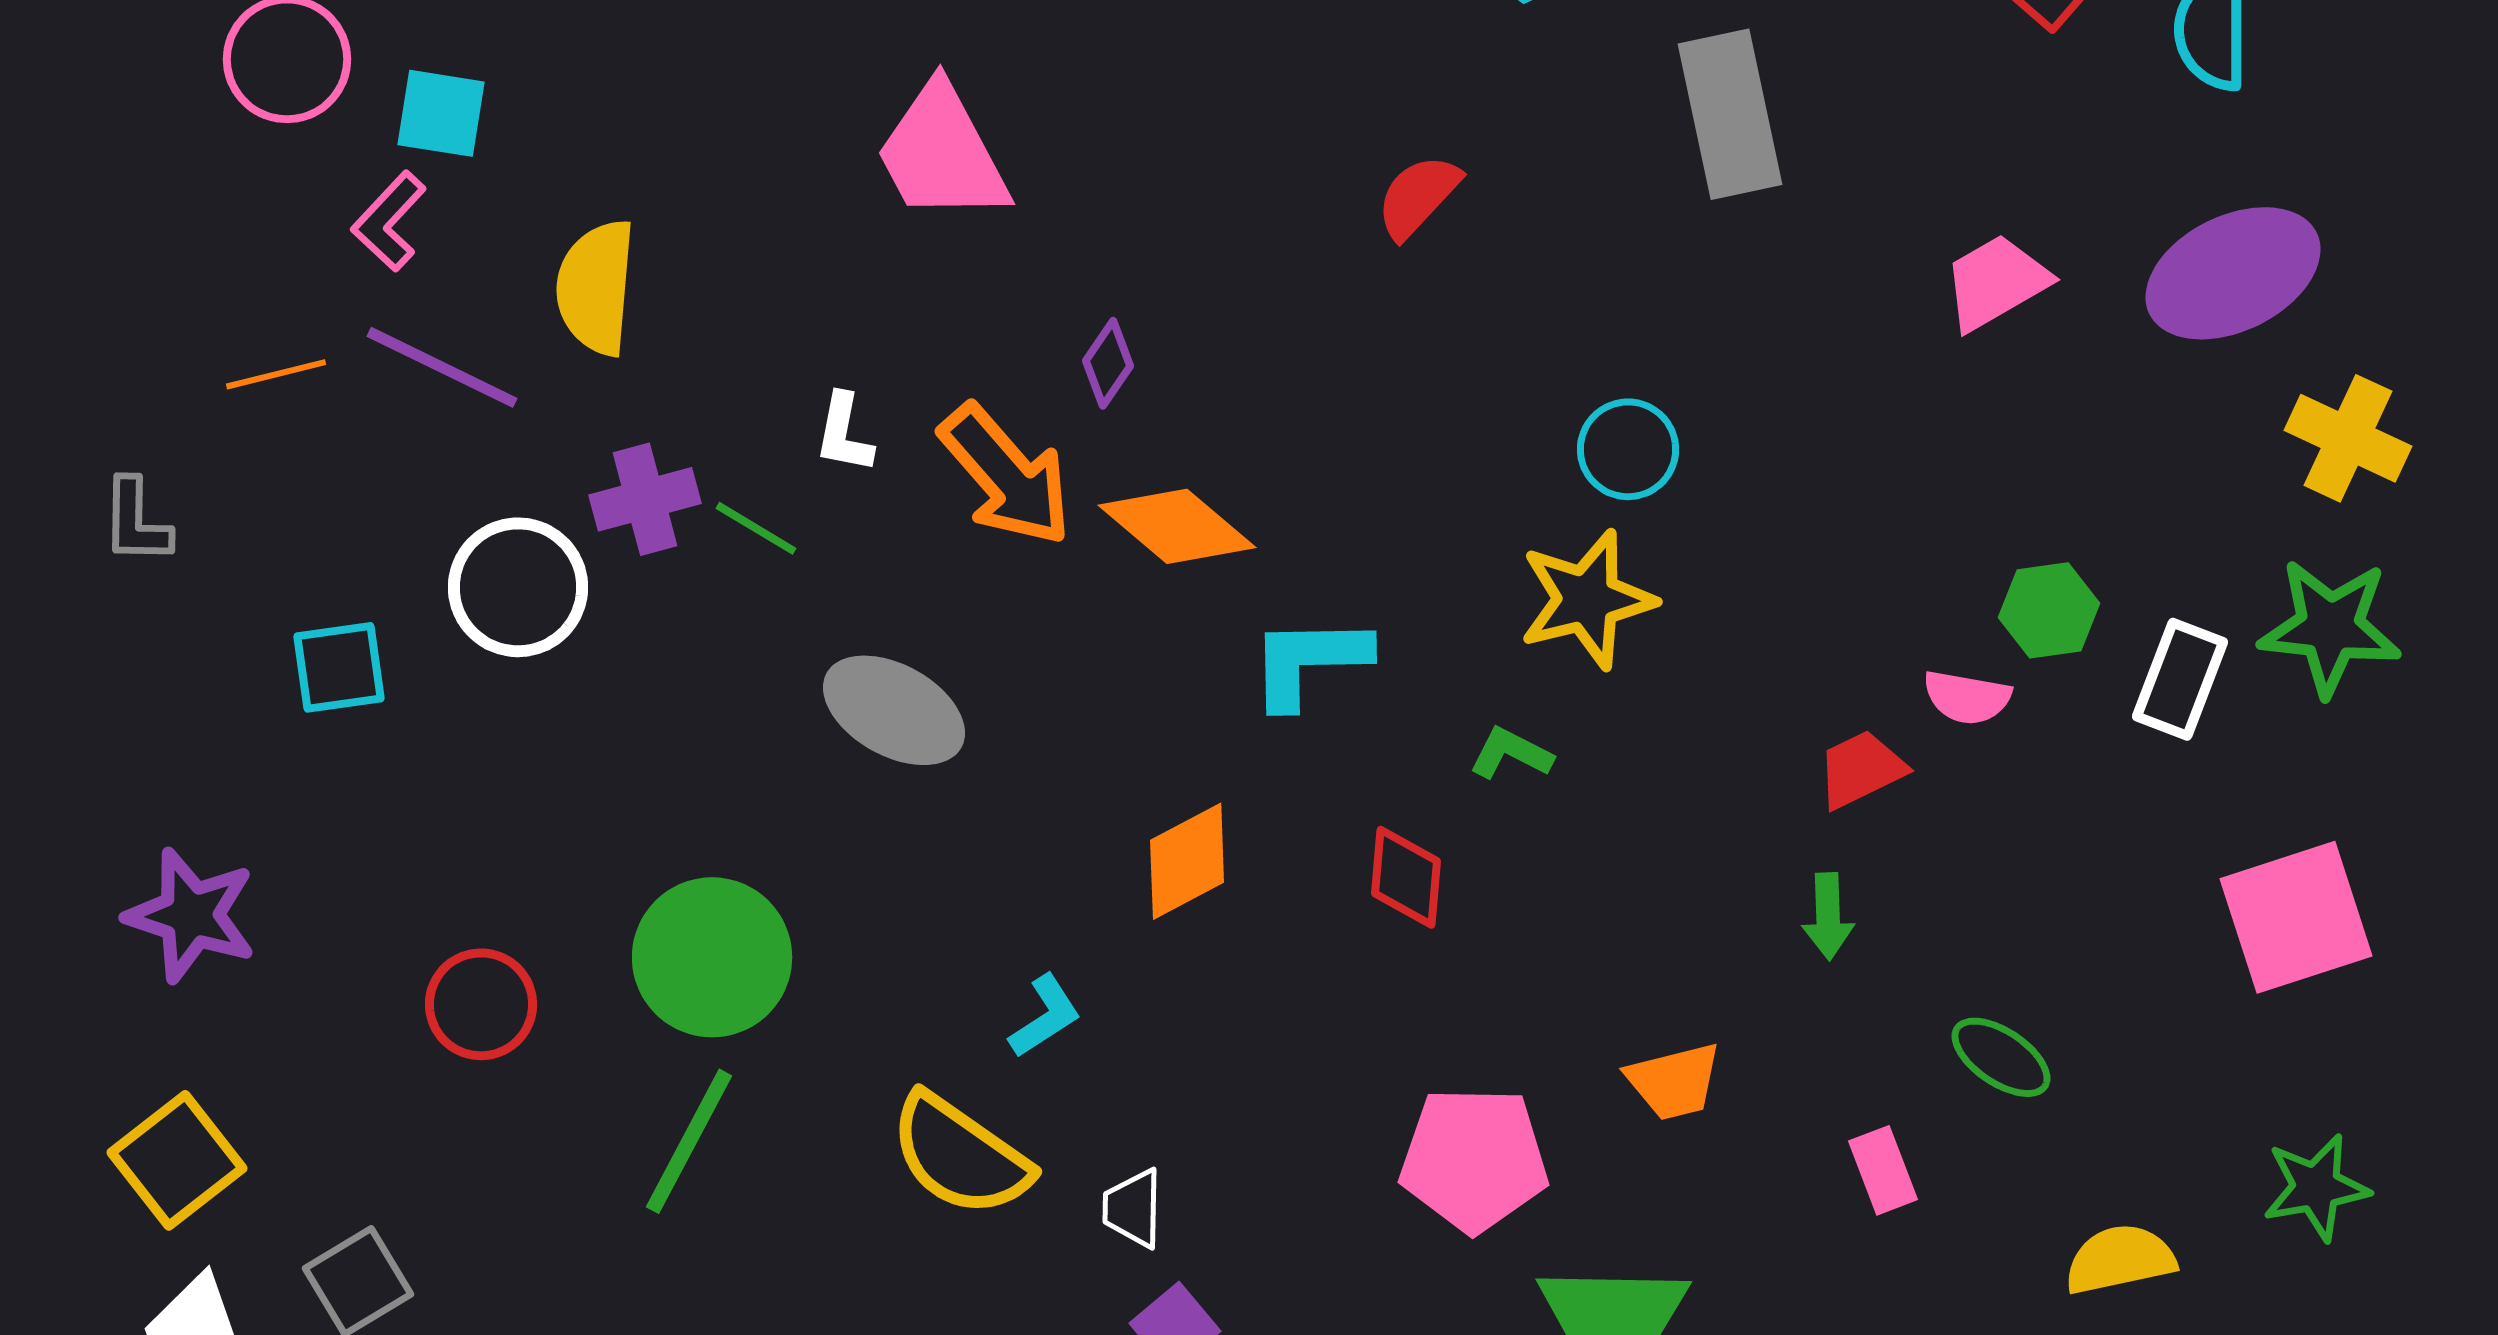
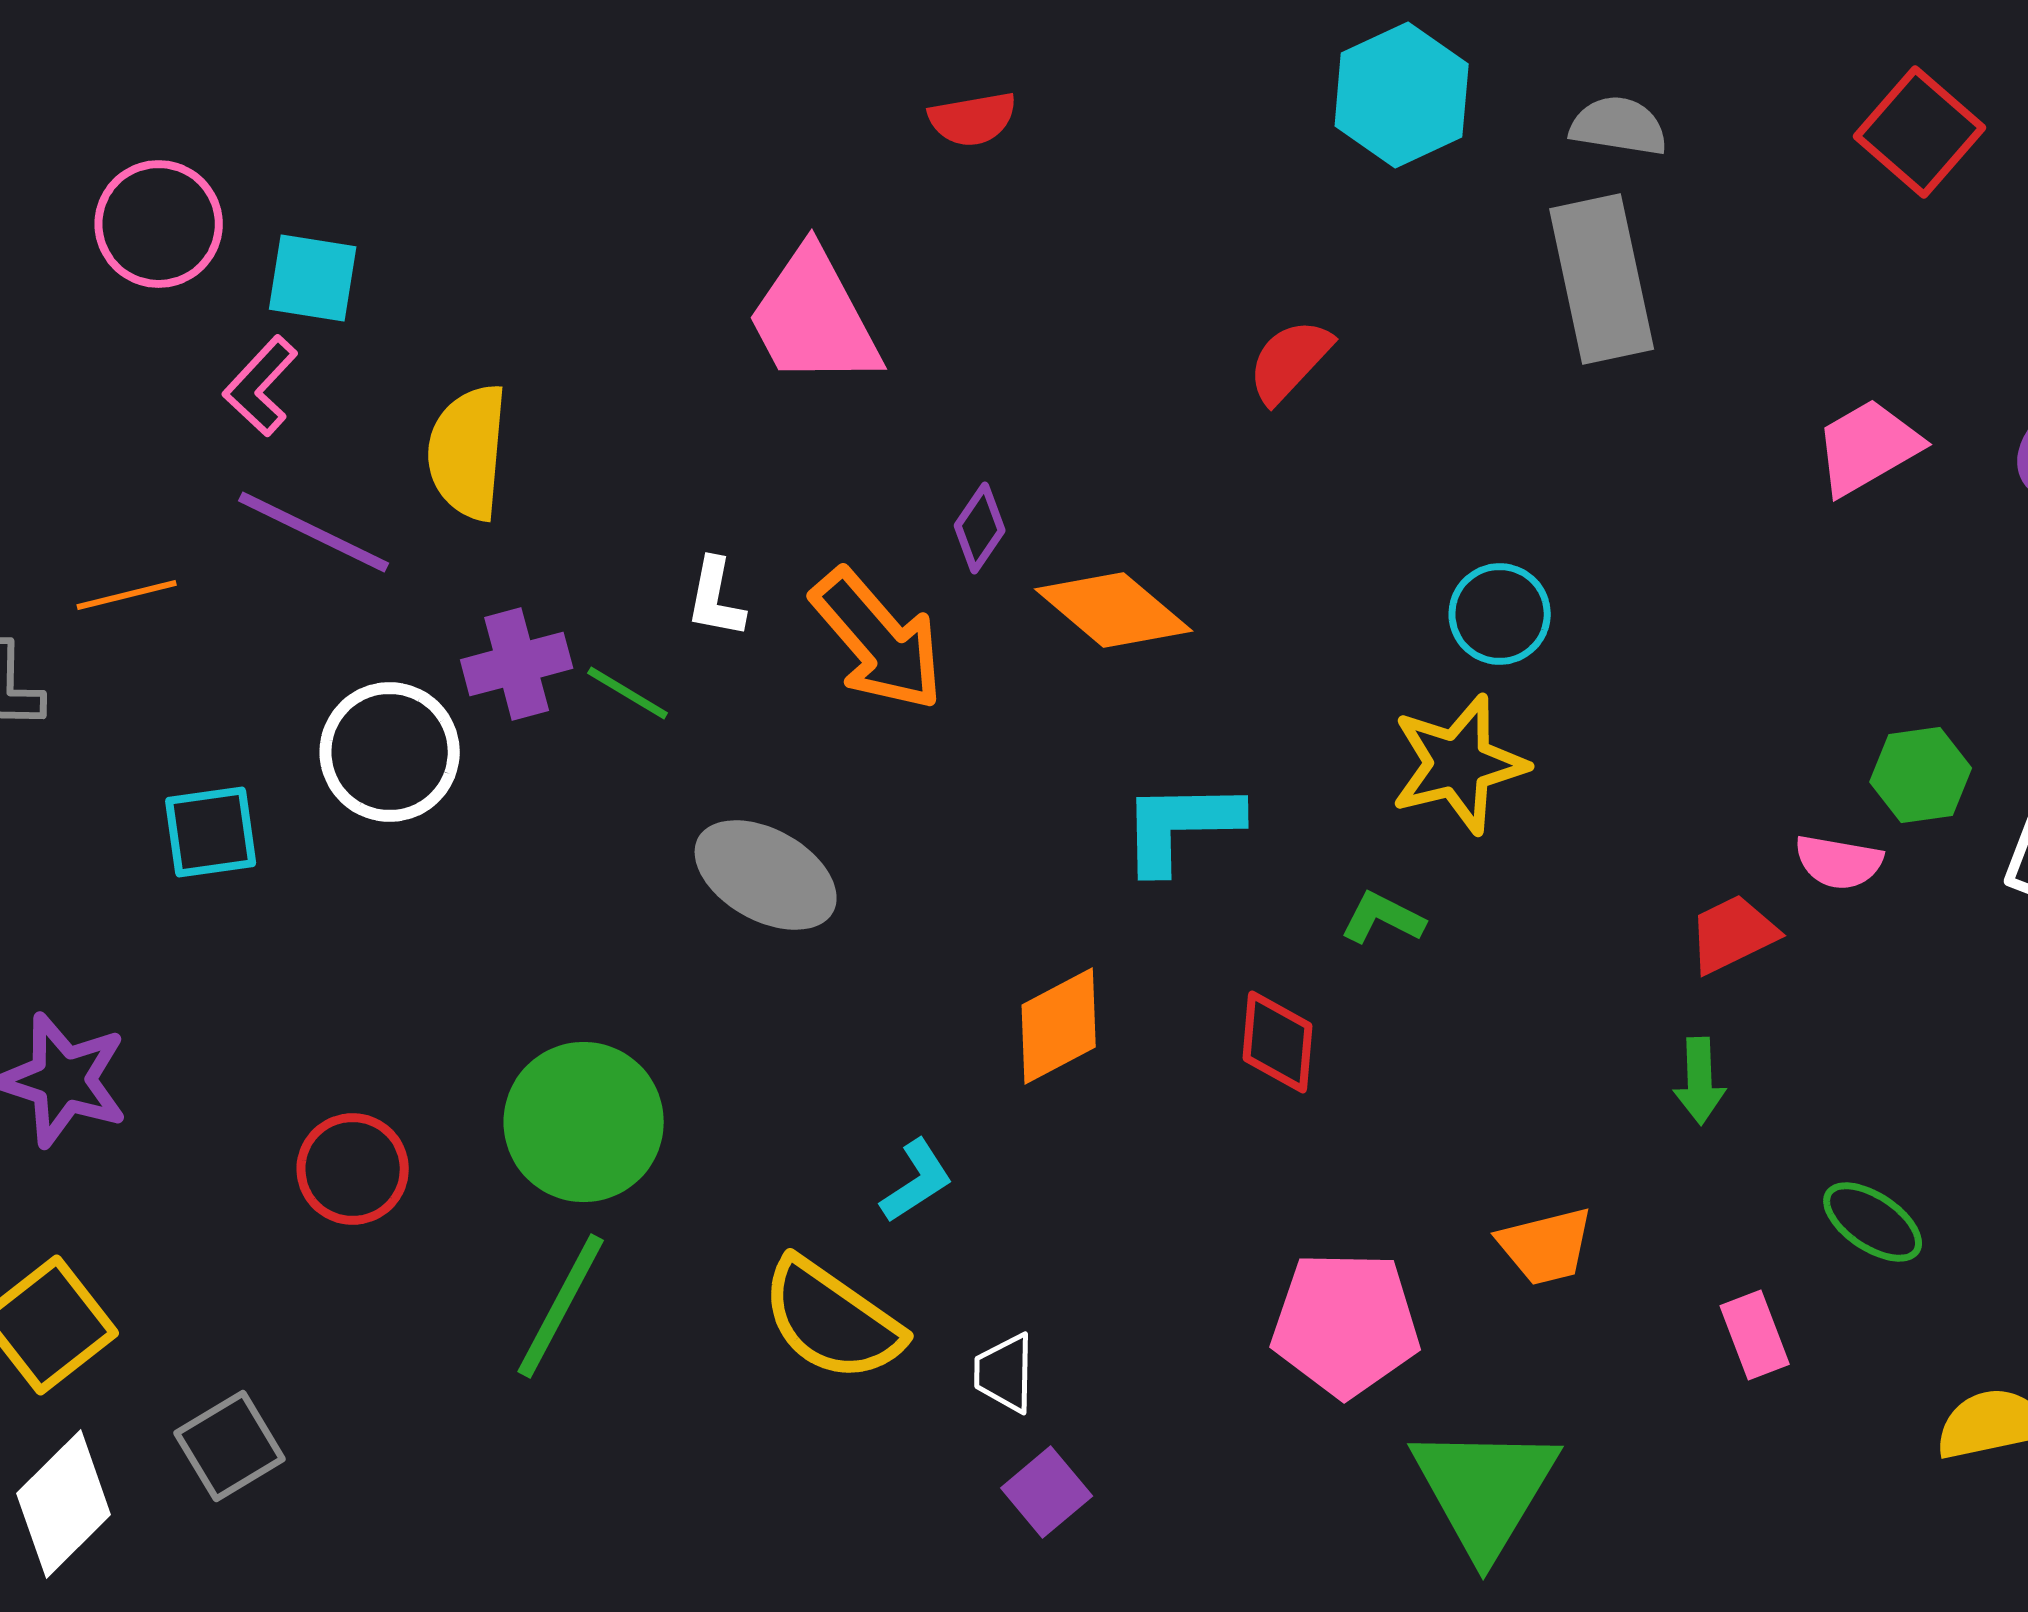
orange line: (276, 374) -> (127, 595), moved
orange diamond: (1177, 526) -> (1114, 610), moved

